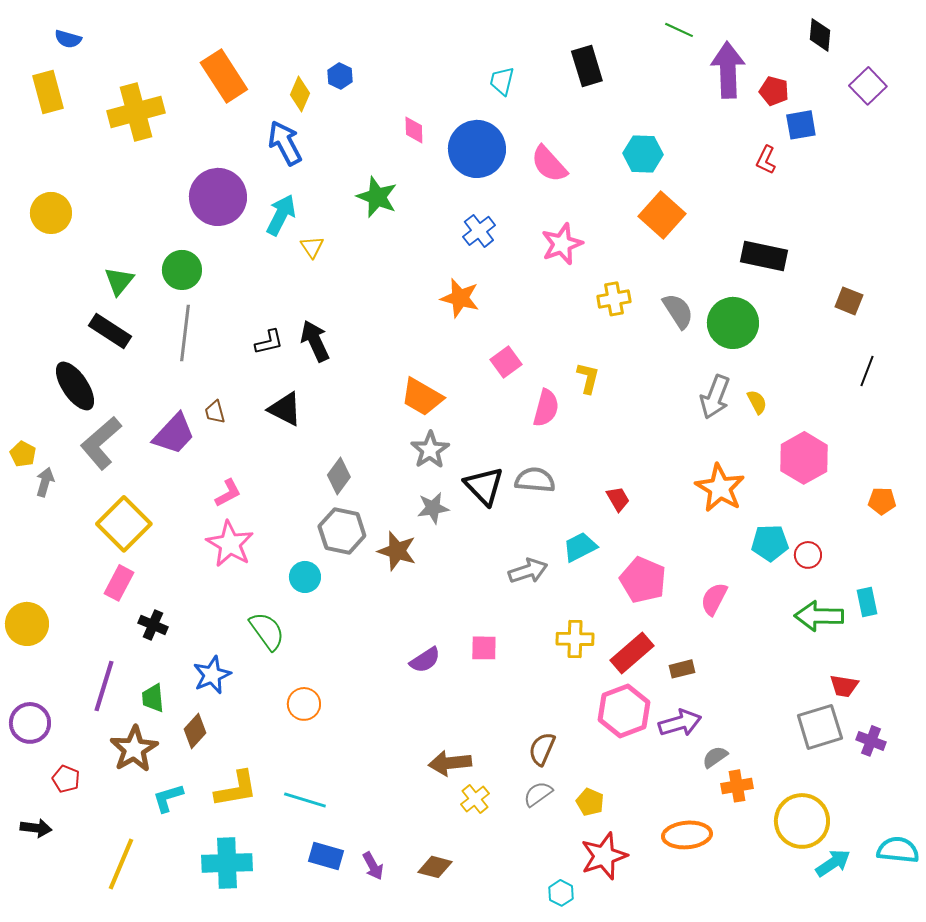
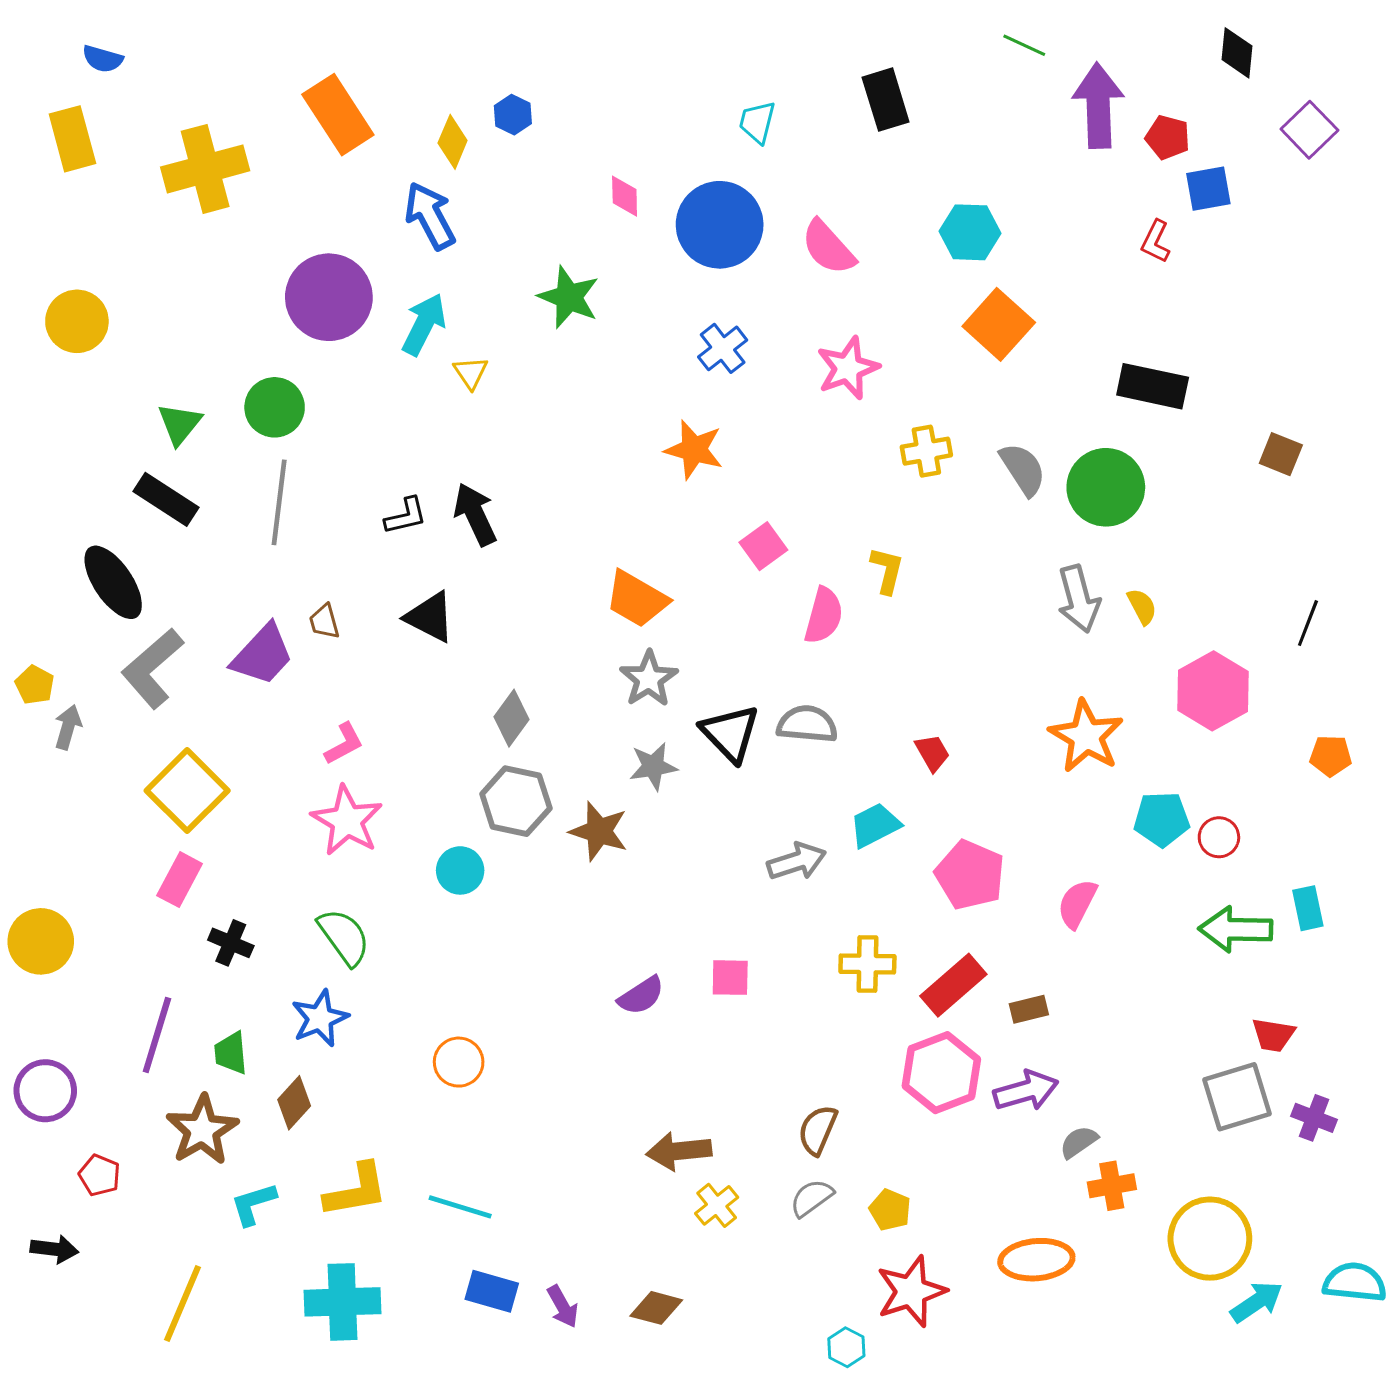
black line: (867, 371) -> (1308, 623), moved
gray arrow: (715, 397) -> (1079, 599), turned -36
green semicircle: (267, 631) -> (344, 937), moved

